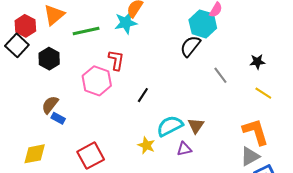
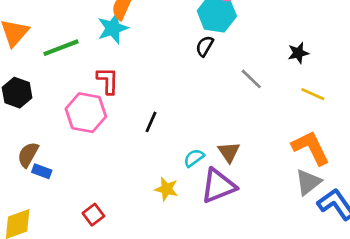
black semicircle: (190, 46) -> (205, 46), size x0.7
cyan semicircle: (170, 126) -> (194, 158), size x0.6
purple triangle: (184, 149) -> (218, 186), size x1.8
red square: (91, 156) -> (93, 215), size x0.6

